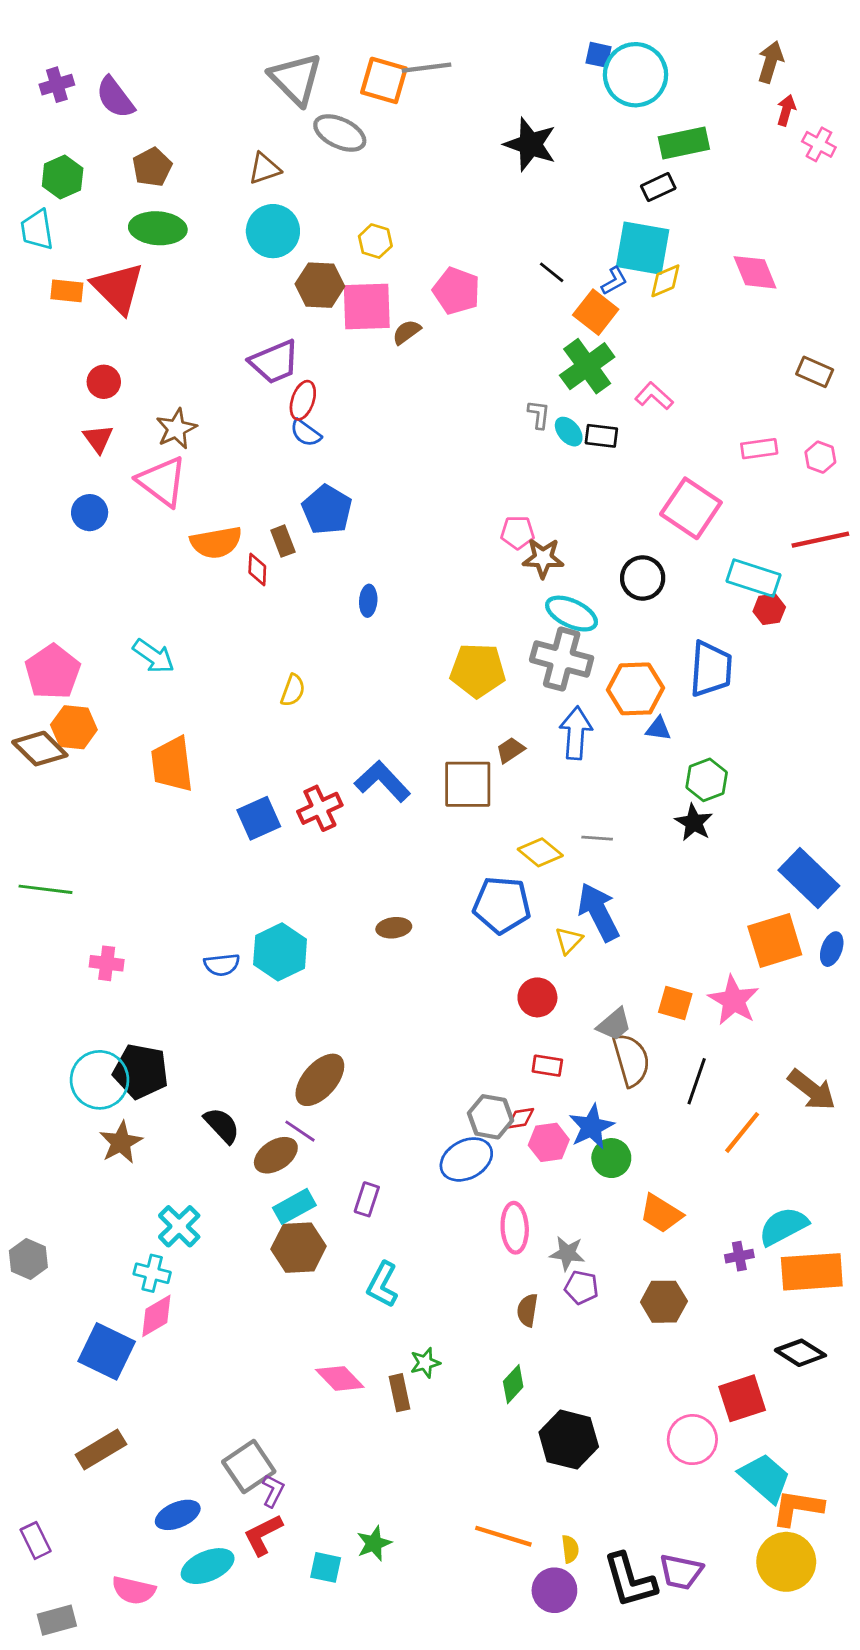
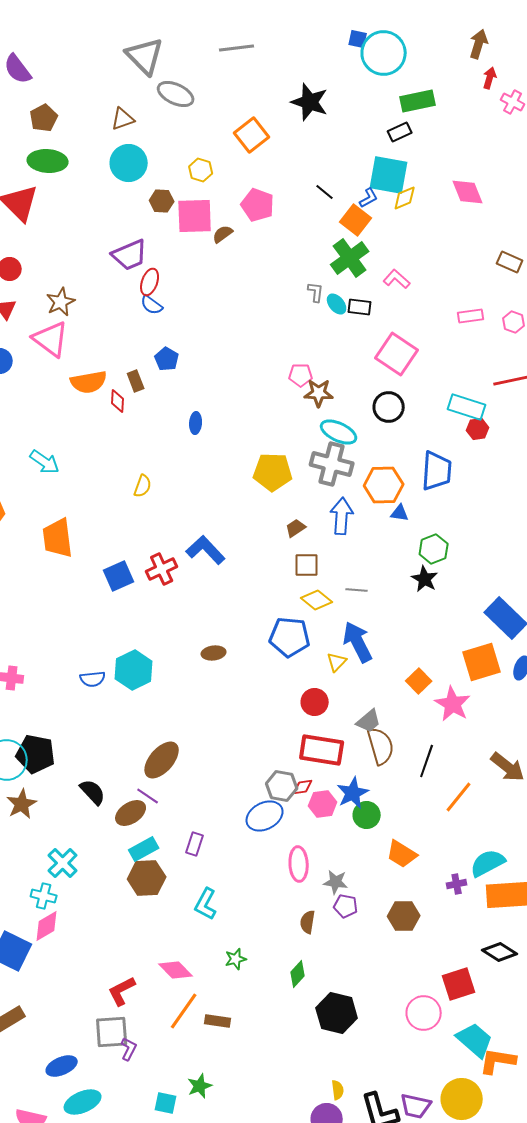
orange square: (384, 80) -> (252, 135), moved, turned 36
brown hexagon: (320, 285) -> (162, 201), size x0.7
pink square: (691, 508) -> (397, 354), moved
blue pentagon: (327, 510) -> (167, 359), size x0.7
brown square: (468, 784) -> (307, 565), moved, size x0.7
orange square: (675, 1003) -> (419, 681), moved, turned 30
red rectangle: (547, 1066) -> (322, 750), size x2.0
brown rectangle: (400, 1393) -> (218, 1021), moved, turned -70
gray square: (249, 1467) -> (112, 1032), turned 30
red L-shape: (263, 1535) -> (122, 991), moved
orange line: (503, 1536) -> (184, 1011), moved, turned -72
yellow circle: (786, 1562) -> (462, 1099), moved

